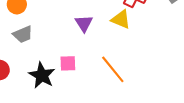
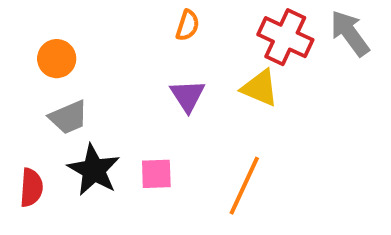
orange line: (113, 69) -> (244, 186), turned 64
black star: (42, 75) -> (94, 170), moved

